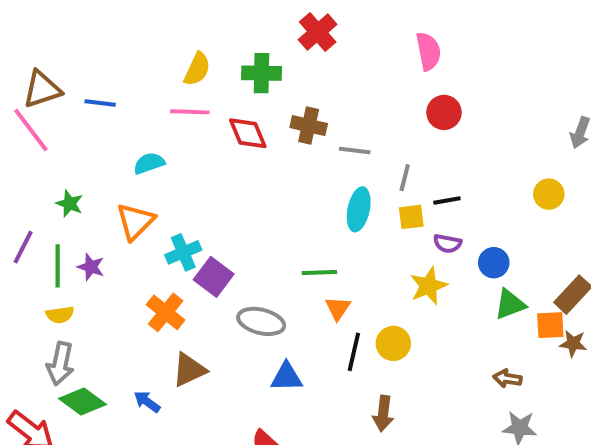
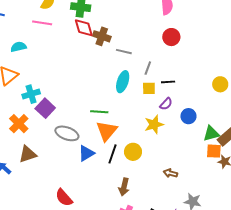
red diamond: (248, 133) -> (84, 28), moved
purple semicircle: (447, 244) -> (166, 104), turned -64
green triangle: (510, 304) -> (211, 134), moved
orange triangle: (338, 308) -> (107, 131), size x1.6
blue triangle: (287, 377) -> (86, 153), moved, turned -36
brown arrow: (507, 378) -> (170, 173), moved

